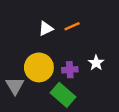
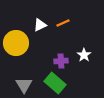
yellow circle: (39, 67) -> (16, 43), moved
gray triangle: (15, 86) -> (24, 85), moved

